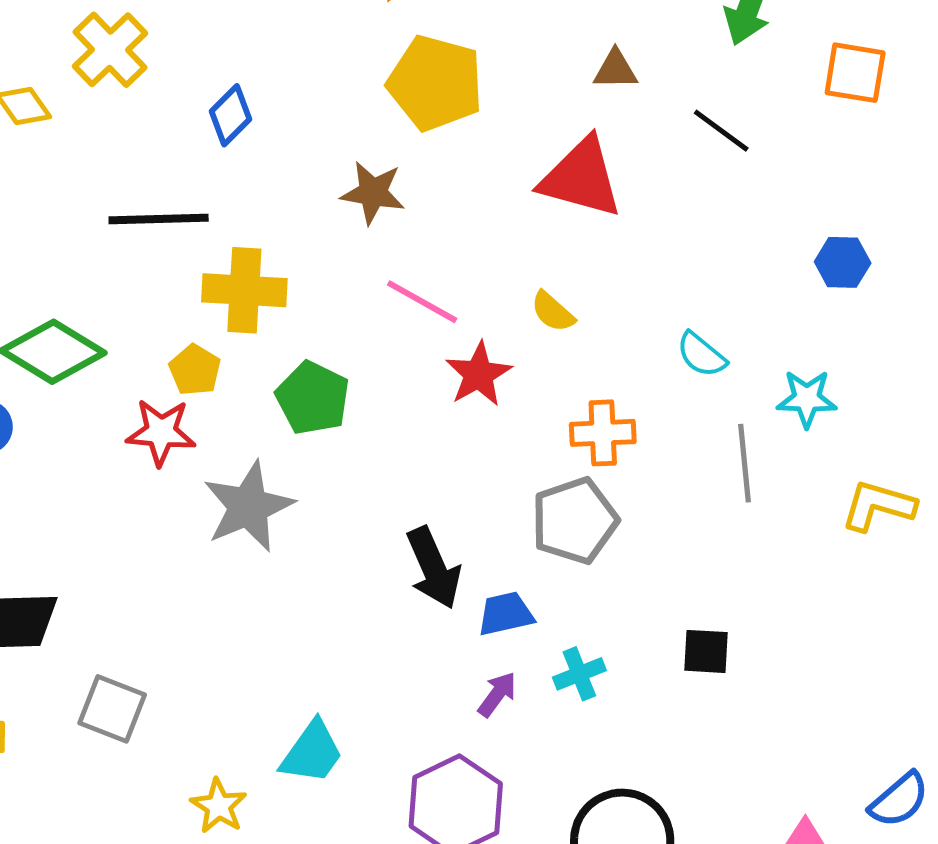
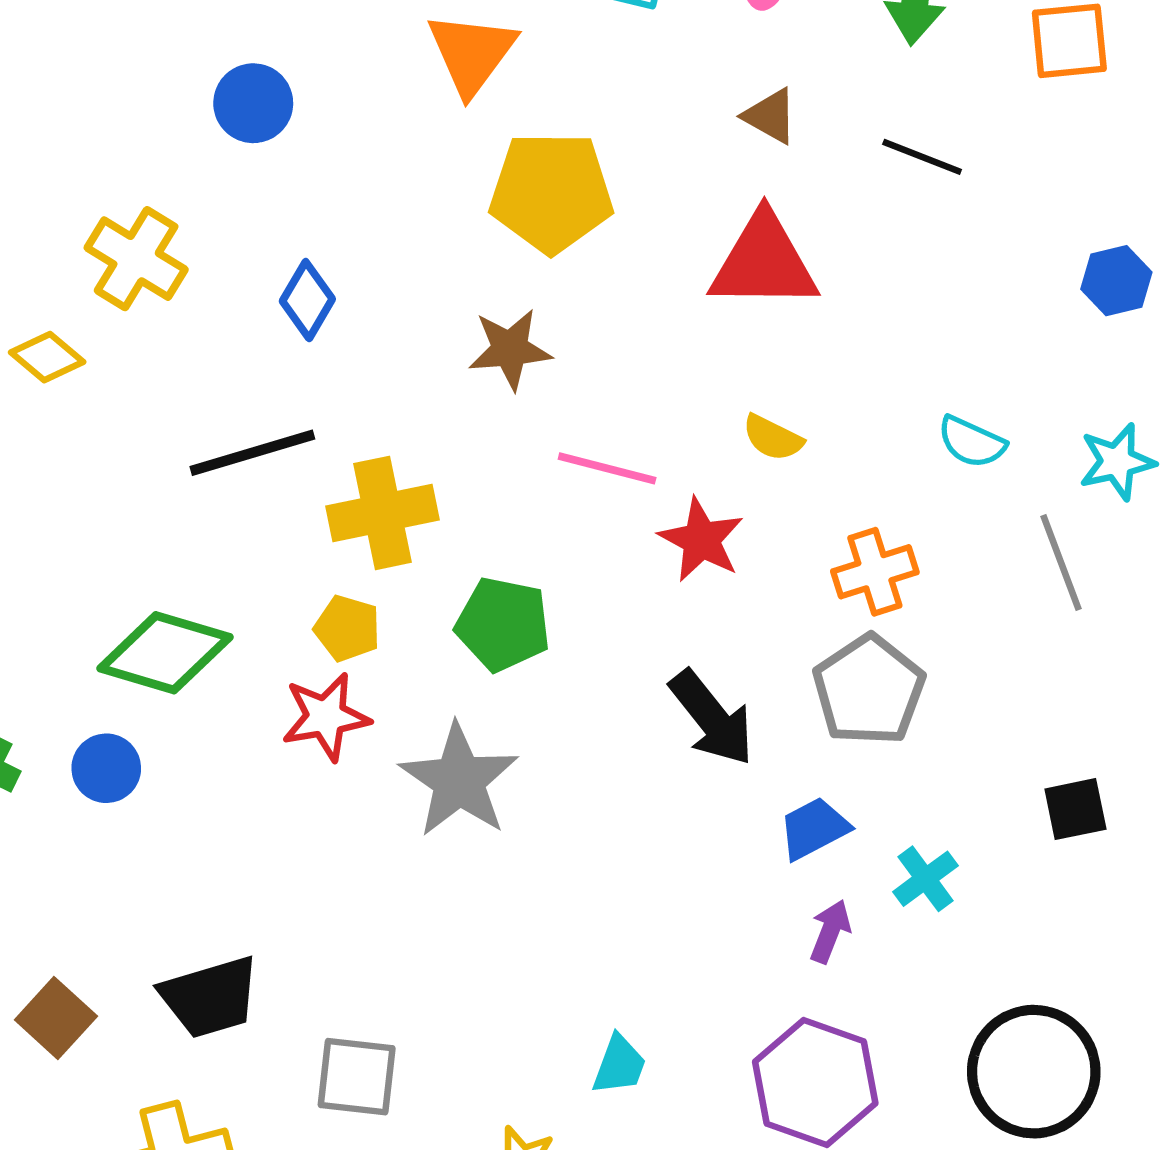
brown triangle: (615, 70) -> (770, 116), turned 45
black arrow: (434, 568) -> (712, 718), moved
cyan trapezoid: (312, 752) -> (619, 1065), size x0.7

